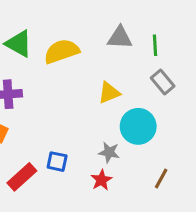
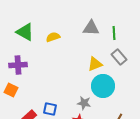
yellow semicircle: (62, 51) -> (53, 37), size x0.6
yellow triangle: (109, 93) -> (95, 64), moved

